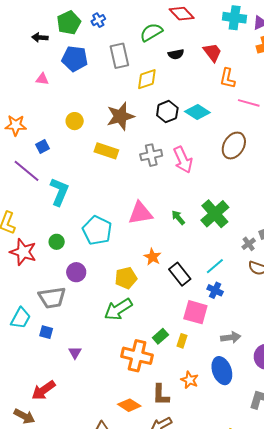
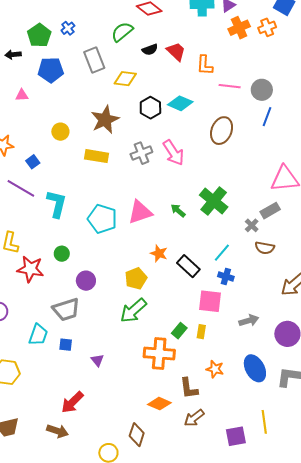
red trapezoid: (212, 52) -> (176, 51), moved
yellow diamond: (147, 79) -> (125, 79), turned 35
cyan pentagon: (97, 230) -> (102, 219), moved
blue ellipse: (222, 371) -> (255, 368), moved

